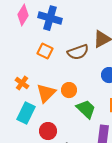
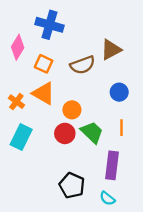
pink diamond: (23, 15) -> (18, 47), moved
orange triangle: (46, 93) -> (44, 93), moved, turned -45
red circle: (48, 131) -> (65, 133), moved

